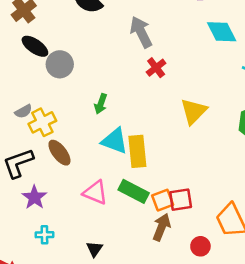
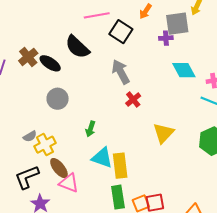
black ellipse: (35, 46) -> (50, 63), moved
green rectangle: (134, 191) -> (118, 197), turned 55
pink triangle: (95, 193) -> (69, 183), moved

